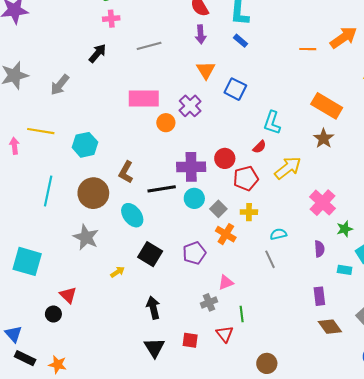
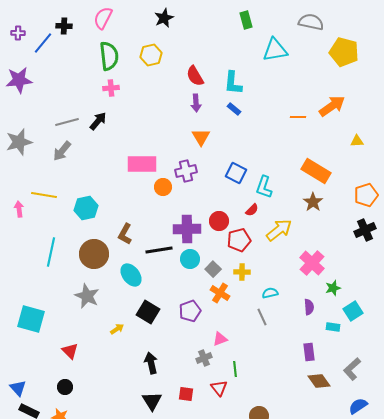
gray line: (149, 46) -> (67, 122), moved
blue square: (235, 89) -> (236, 173), moved
purple cross: (190, 106) -> (186, 171), turned 30
black circle: (53, 314) -> (65, 387), moved

